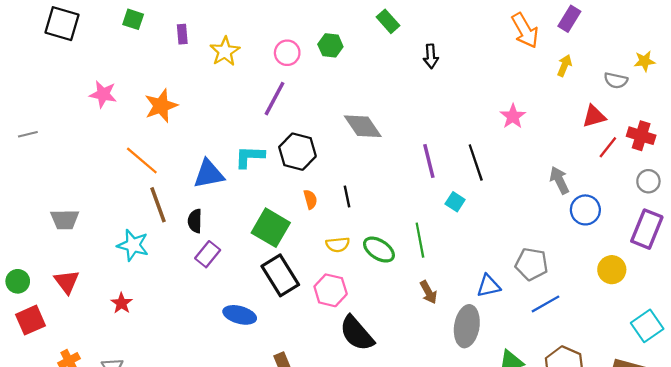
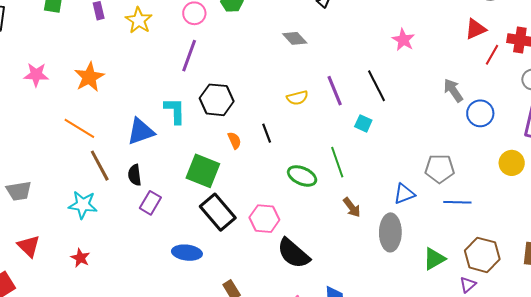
gray diamond: (363, 126) -> (295, 38), moved, size x0.7
cyan L-shape: (250, 157) -> (175, 111), turned 96
yellow semicircle: (338, 245) -> (297, 98), moved
blue line: (546, 304) -> (457, 202), turned 40

